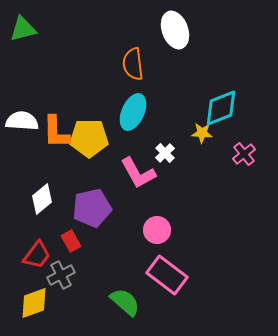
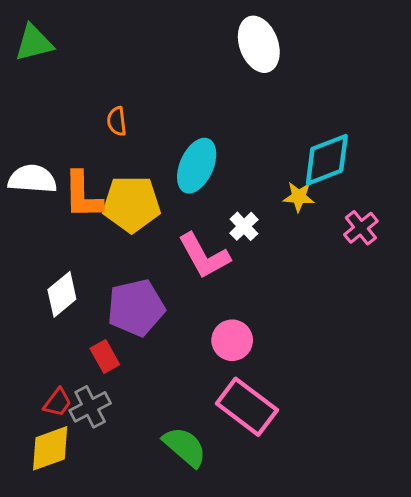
orange semicircle: (133, 64) -> (117, 121), moved, size x0.6
red trapezoid: (37, 255) -> (58, 402), moved, size x0.7

